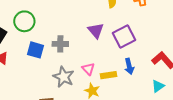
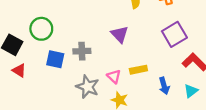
purple square: (124, 36) -> (174, 34), moved
blue arrow: (129, 66) -> (164, 86), moved
yellow rectangle: (109, 75) -> (138, 70), moved

